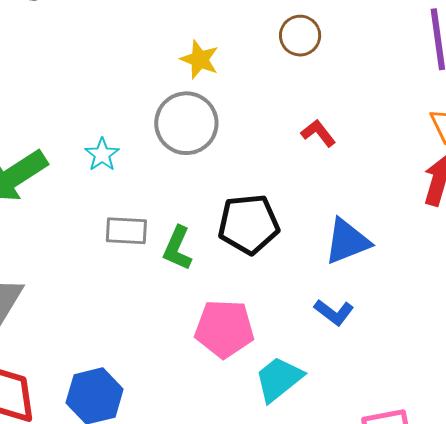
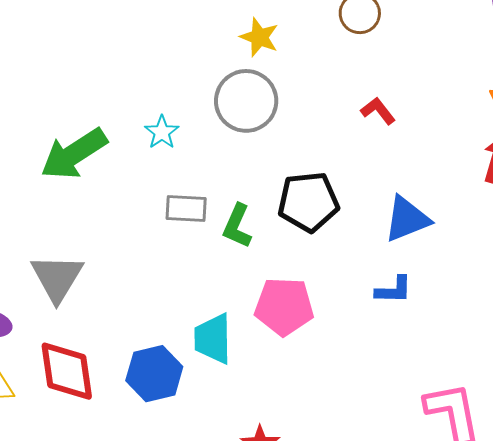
blue L-shape: (334, 312) -> (394, 290), turned -36
cyan trapezoid: (279, 379) -> (213, 339), moved, turned -52

